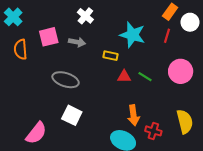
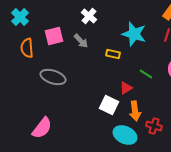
gray arrow: (77, 42) -> (81, 41), turned 35
red triangle: (124, 77) -> (126, 88), moved, turned -32
gray ellipse: (66, 80) -> (53, 77), moved
white square: (72, 115) -> (109, 105), moved

